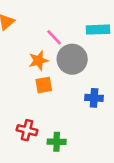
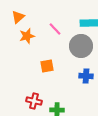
gray circle: (72, 59) -> (81, 46), moved
orange star: (39, 60) -> (27, 36), moved

